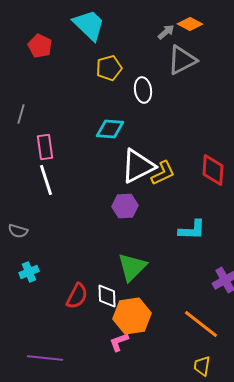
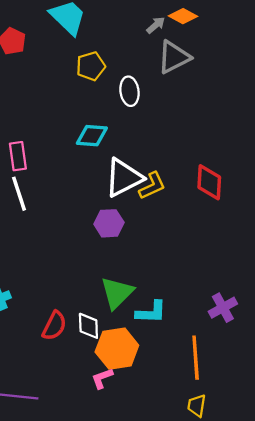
cyan L-shape: (192, 230) -> (151, 312), moved
orange line: (201, 324) -> (196, 358), turned 48

